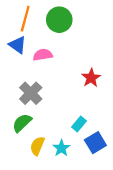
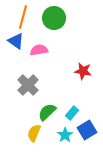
red star: (91, 78) -> (83, 71), turned -30
green semicircle: (22, 123) -> (47, 112), moved
cyan star: (61, 148) -> (65, 135), moved

